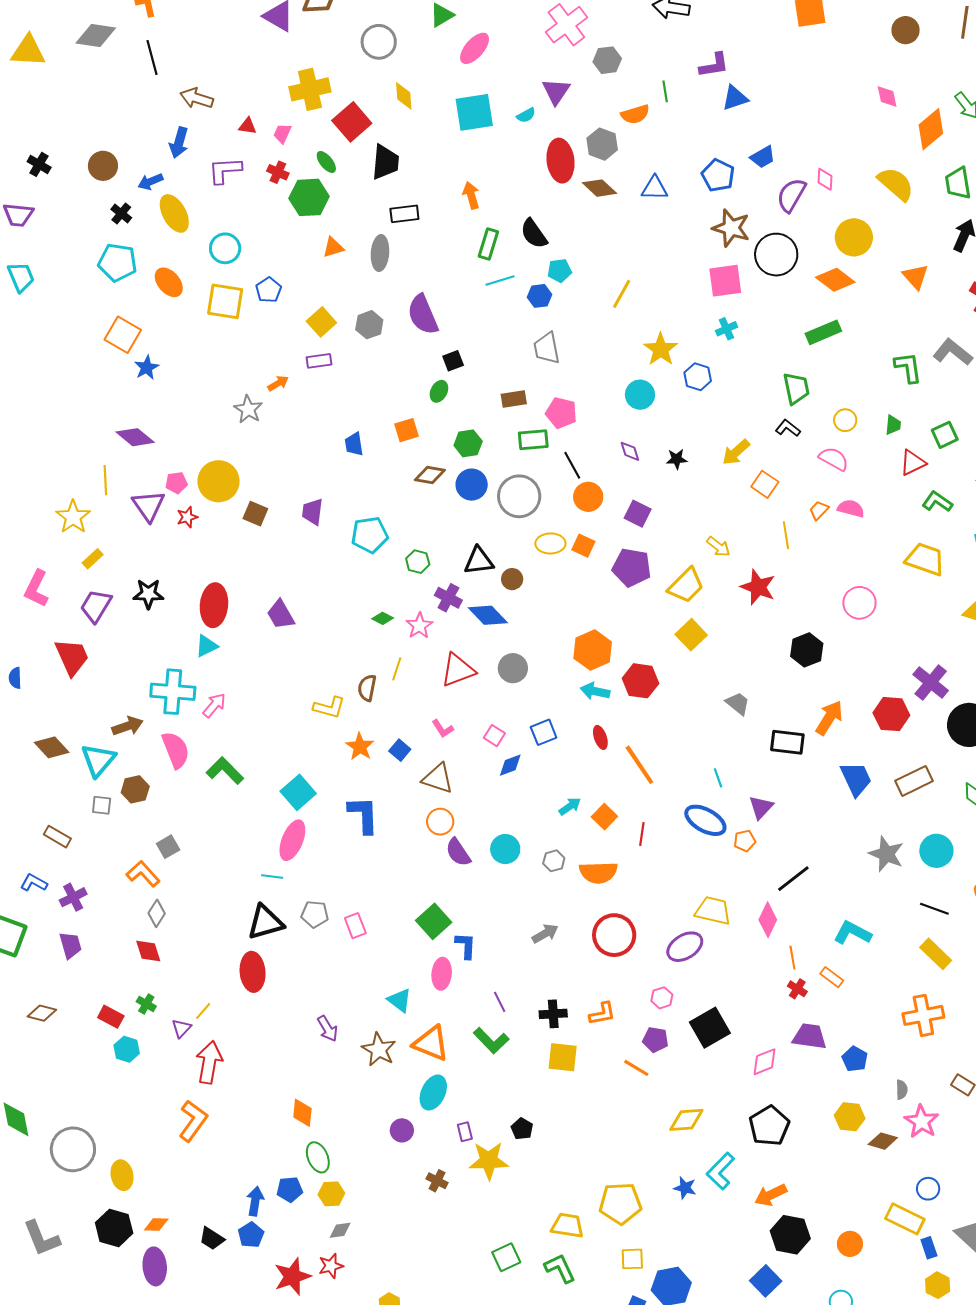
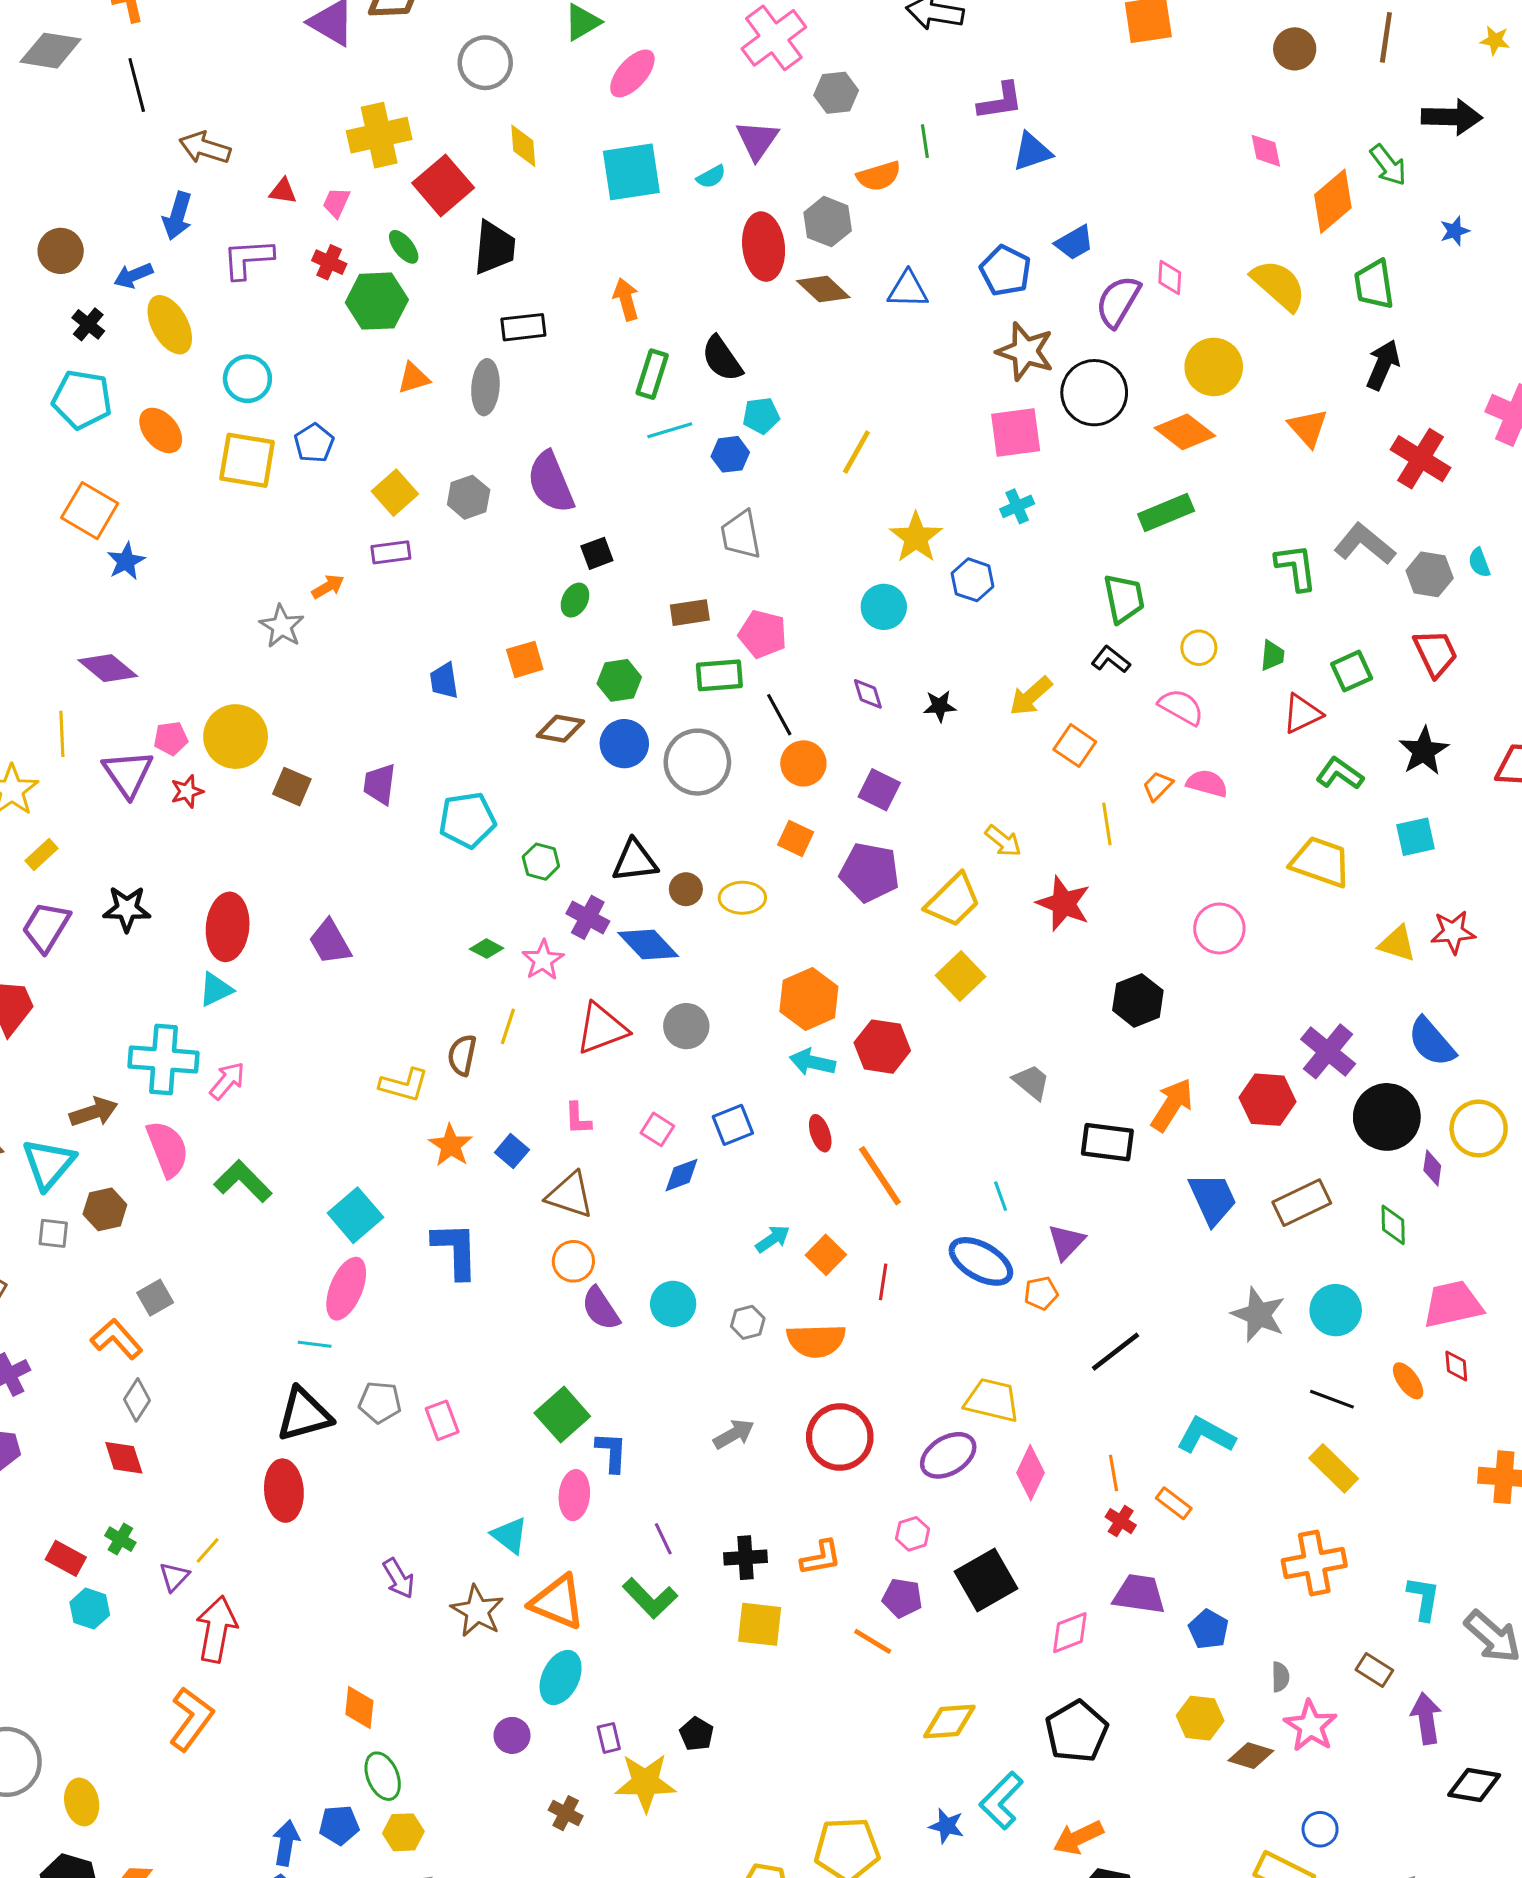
yellow ellipse: (550, 543) -> (742, 898), moved
pink L-shape: (443, 729) -> (578, 1118), turned 30
pink diamond: (768, 920) -> (1031, 1473), moved

